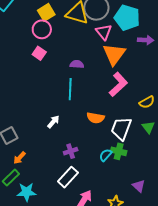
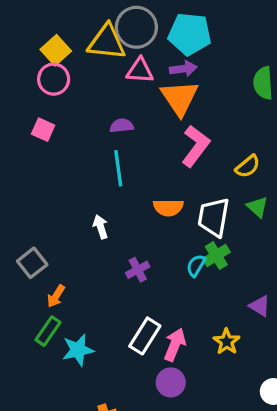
pink triangle: (104, 32) -> (140, 71), moved, turned -36
purple arrow: (146, 40) -> (183, 69), moved
pink square: (39, 53) -> (43, 130), moved
white arrow: (53, 122) -> (101, 227), turned -48
green cross: (119, 151) -> (216, 256), turned -35
white rectangle: (68, 177) -> (145, 336), moved

